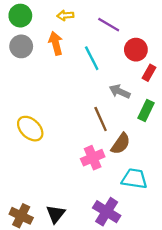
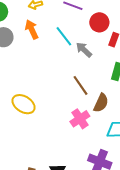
gray arrow: (120, 91) -> (84, 50), moved, turned 30

